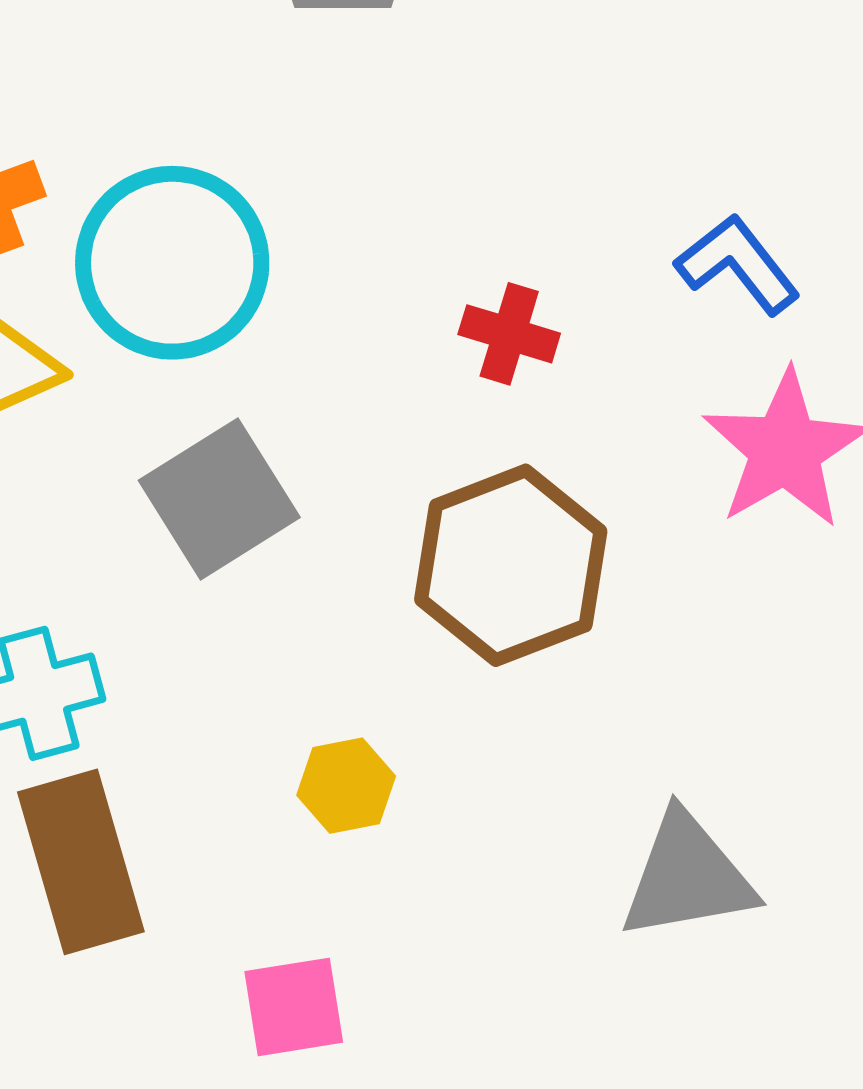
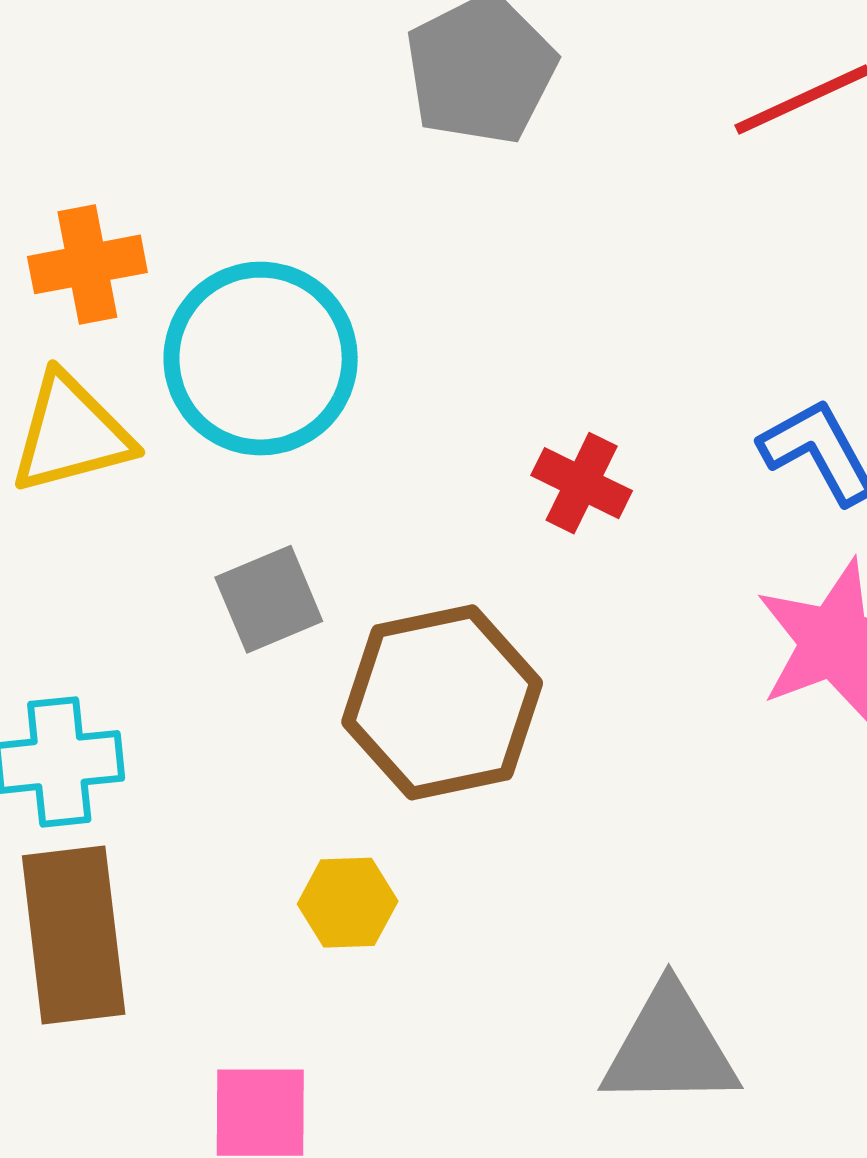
gray square: (219, 499) -> (269, 599), size x0.7
brown hexagon: (511, 565) -> (442, 702), moved

